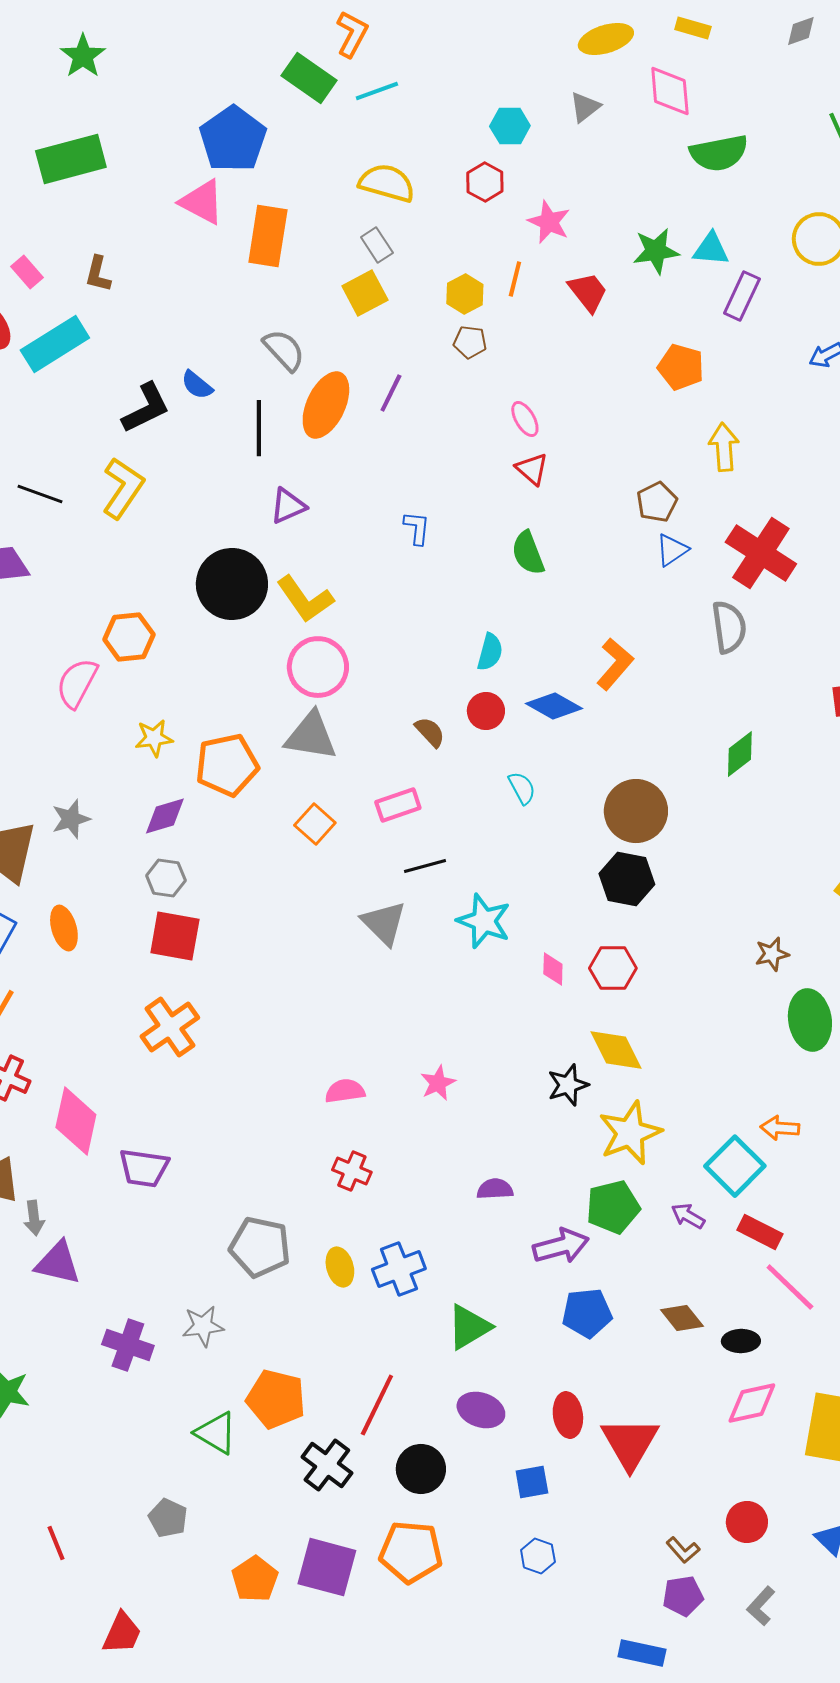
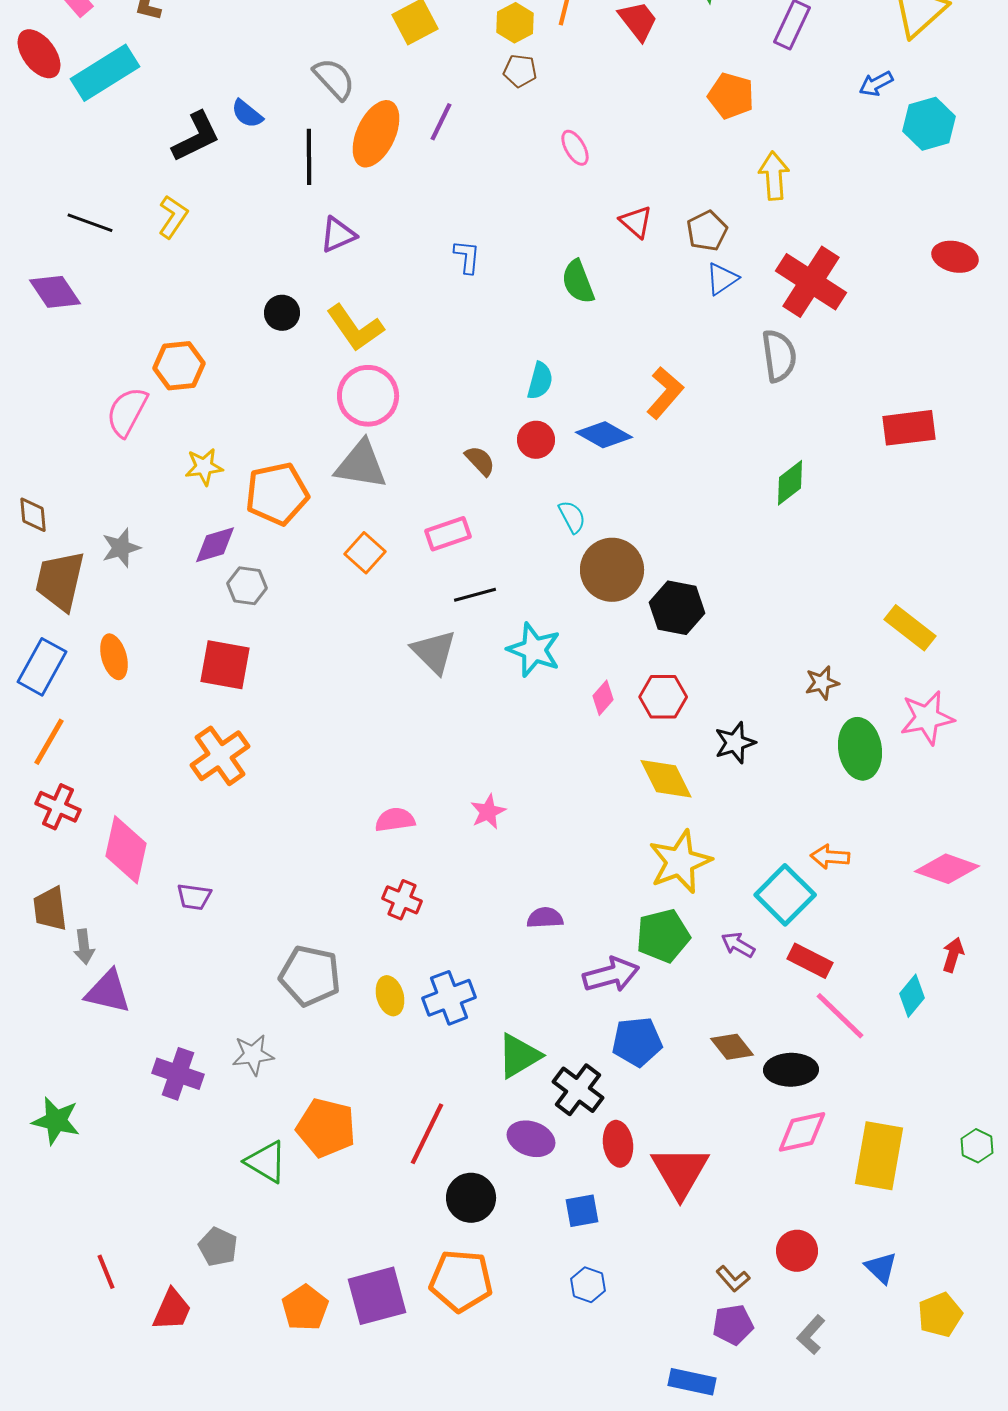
red triangle: (532, 469) -> (636, 222), moved
yellow L-shape: (123, 488) -> (173, 217), size x0.7
black circle: (232, 584) -> (282, 313), size x0.5
brown circle: (636, 811) -> (612, 570), moved
gray hexagon: (166, 878) -> (247, 586), moved
pink diamond: (553, 969) -> (603, 698), turned 40
black star: (568, 1085) -> (735, 743), moved
purple trapezoid: (144, 1168) -> (194, 897), size x0.7
black ellipse: (741, 1341) -> (791, 1070), size x1.4
black cross: (327, 1465) -> (578, 1090), moved
purple square: (327, 1567) -> (377, 1296), turned -30
red trapezoid: (122, 1633) -> (172, 1310), moved

